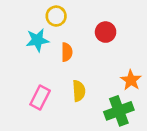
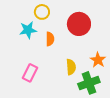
red circle: (106, 32) -> (79, 24), size x1.5
yellow semicircle: (79, 91) -> (71, 67), moved

